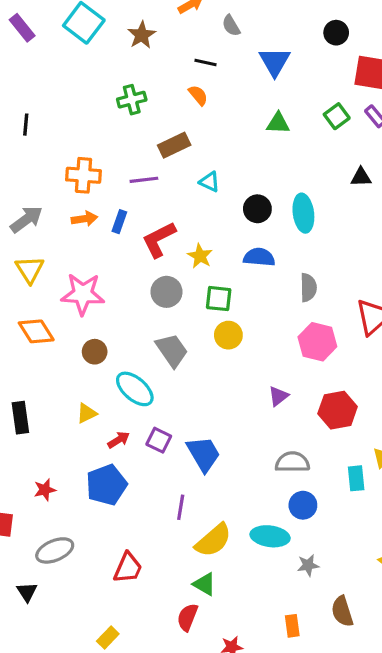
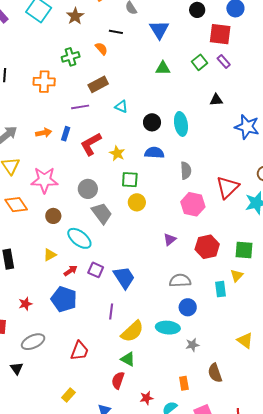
orange semicircle: (198, 95) -> (101, 49), moved
orange cross: (83, 175) -> (44, 82), moved
gray circle: (166, 292) -> (88, 189), moved
blue pentagon: (106, 485) -> (64, 299), turned -30

